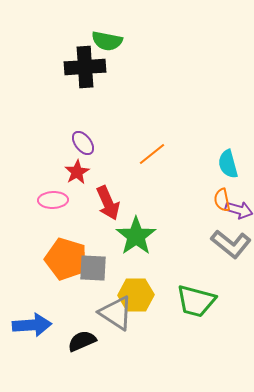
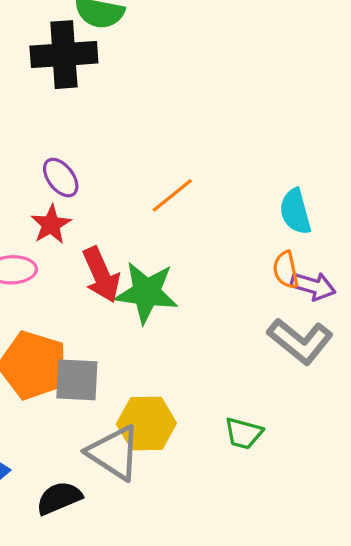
green star: (136, 236) -> (146, 292), moved, turned -30
green trapezoid: (196, 301) -> (244, 433), size x0.6

